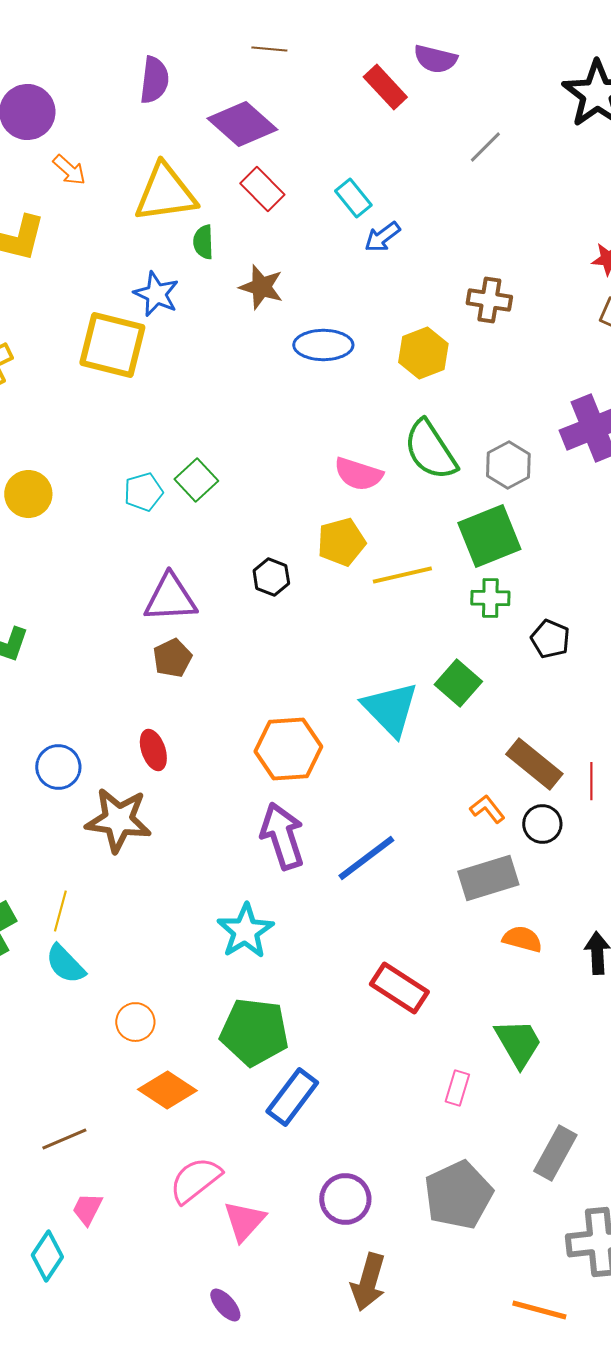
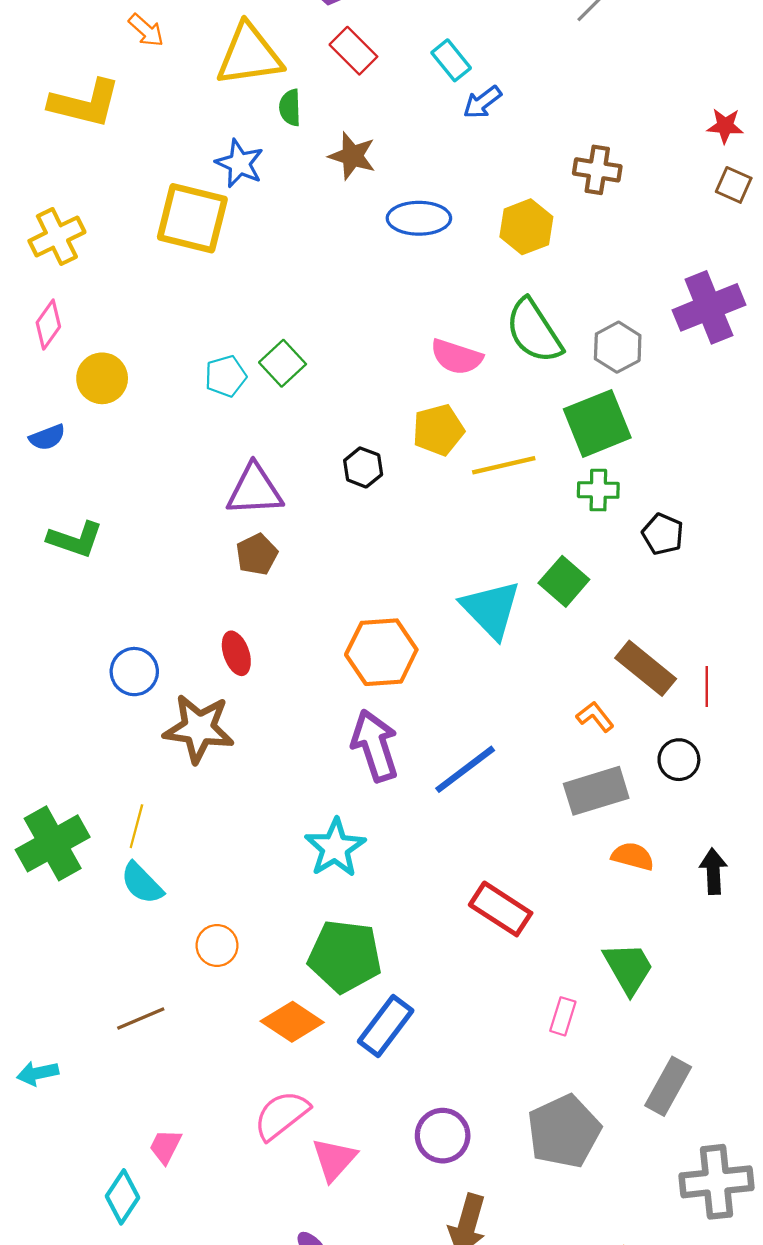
black circle: (542, 824) -> (679, 760), moved
orange diamond: (167, 1090) -> (292, 1022), moved
brown line: (64, 1139) -> (141, 1019), moved

